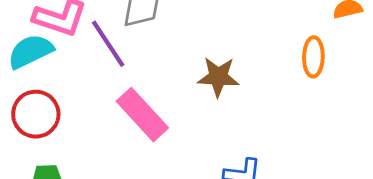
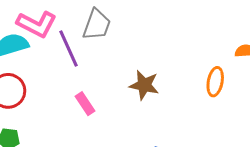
pink rectangle: (142, 115) -> (85, 104), size x0.6

